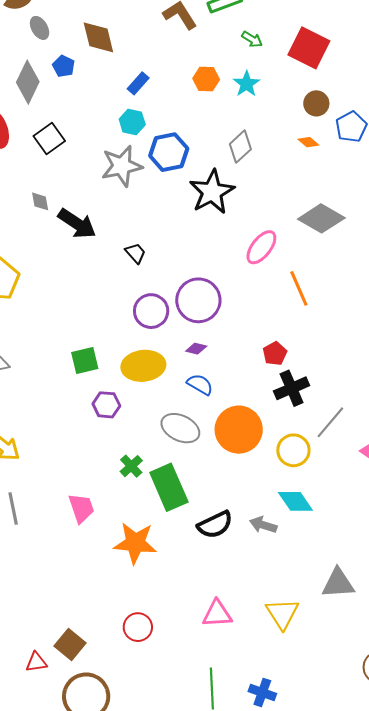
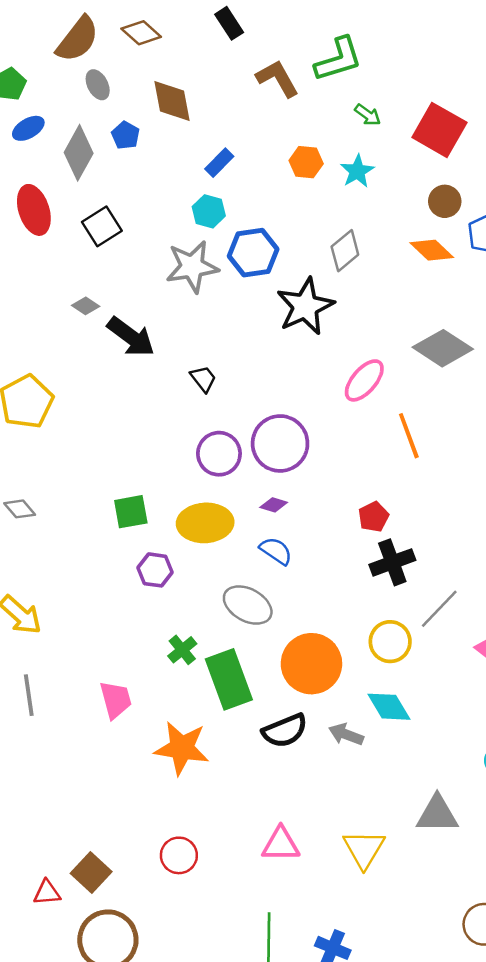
orange diamond: (308, 142) -> (432, 250), size x1.6
gray diamond: (40, 201) -> (86, 306), turned -50
orange circle: (239, 430) -> (311, 664), moved

